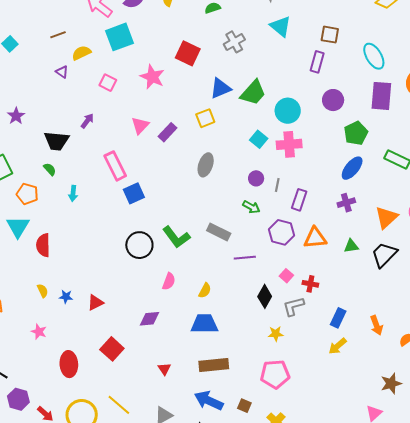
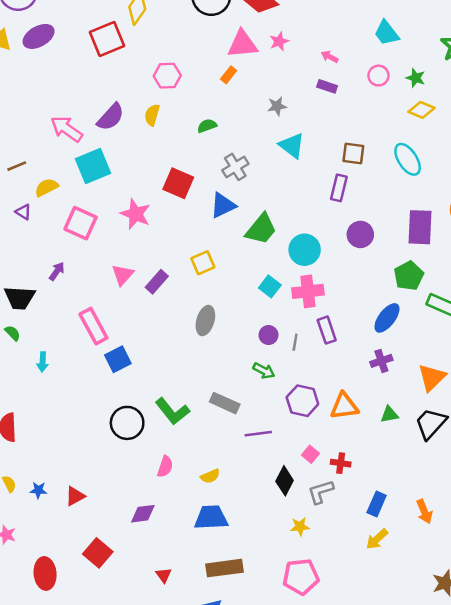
cyan ellipse: (374, 56) -> (408, 159), moved
pink square: (108, 83) -> (81, 223), size x1.5
blue triangle: (220, 88) -> (223, 205), moved
green pentagon: (356, 133) -> (409, 276), moved
purple rectangle: (299, 200) -> (327, 330), moved, turned -35
yellow semicircle: (205, 290) -> (210, 476), turned 42

